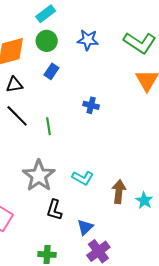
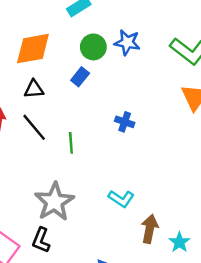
green circle: (47, 41) -> (93, 47), moved
cyan L-shape: (83, 178) -> (121, 199), moved
black L-shape: (54, 210) -> (41, 240), moved

